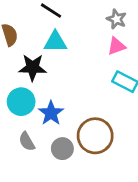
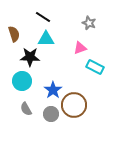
pink triangle: (116, 46) -> (80, 48), moved
blue star: (51, 113) -> (53, 90), moved

